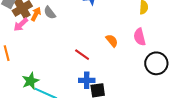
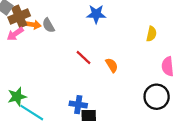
orange arrow: (36, 14) -> (33, 25), turned 64
pink semicircle: (140, 37) -> (168, 66), moved
red line: (82, 55) -> (83, 58), moved

